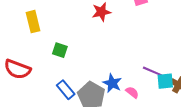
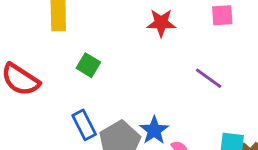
purple line: (152, 71) -> (209, 78), moved

